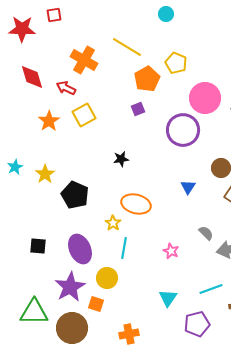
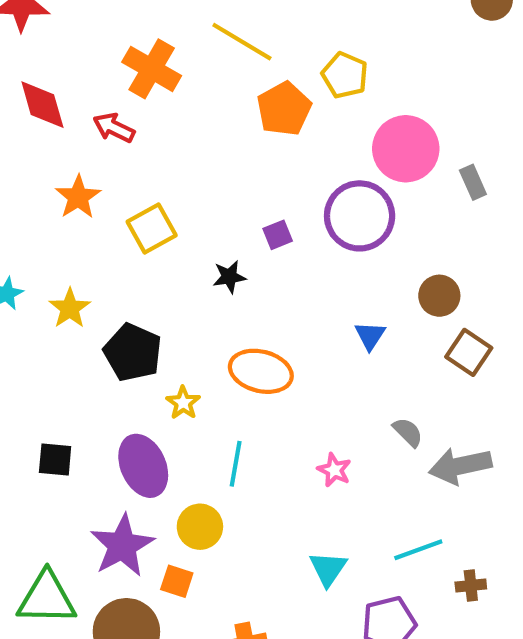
purple square: (138, 109) -> (278, 235), moved
yellow square: (84, 115) -> (152, 229), moved
yellow star: (113, 223) -> (183, 403), moved

